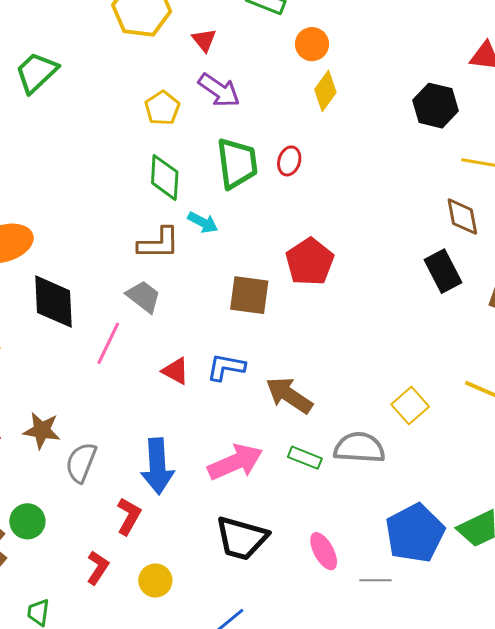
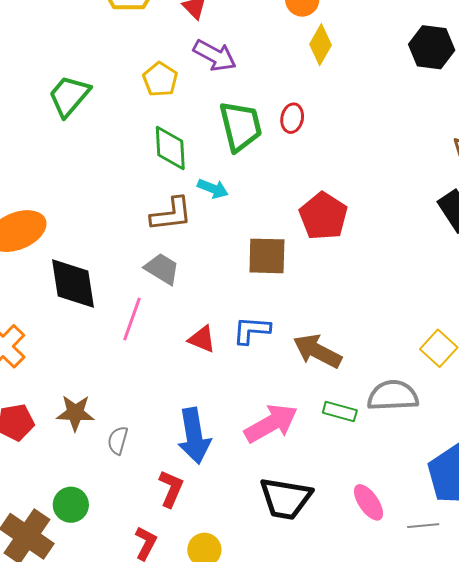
green trapezoid: (36, 73) -> (69, 96), moved
gray semicircle: (81, 462) -> (118, 440), size x0.7

